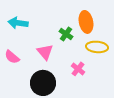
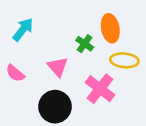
cyan arrow: (18, 23) -> (23, 30), turned 120
pink cross: (78, 69) -> (100, 89), size x1.6

